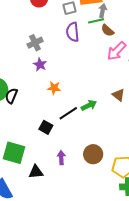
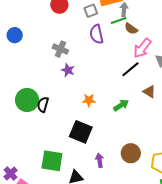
gray cross: (35, 43) -> (60, 49), turned -35
orange star: (54, 88) -> (89, 100), moved
black line: (68, 113) -> (130, 69), moved
black square: (46, 127) -> (81, 132), size x1.6

